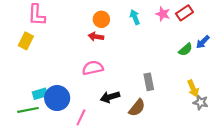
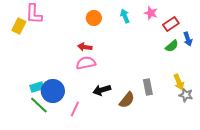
red rectangle: (184, 13) -> (171, 24), moved
red arrow: (96, 37) -> (85, 47), moved
yellow rectangle: (26, 41) -> (19, 26), moved
blue arrow: (203, 42) -> (188, 39), turned -64
gray rectangle: (149, 82) -> (148, 87), moved
green line: (28, 110) -> (39, 105), moved, turned 54

